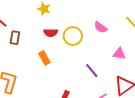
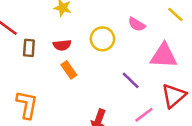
red semicircle: (51, 33) -> (62, 45), moved
pink triangle: (119, 54) -> (164, 56), size x1.6

